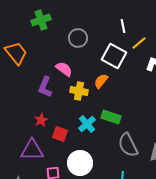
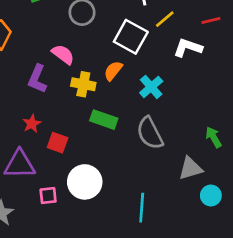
green rectangle: (111, 117) -> (104, 120), moved
cyan cross: (87, 124) -> (151, 87), moved
gray semicircle: (128, 145) -> (150, 133), moved

